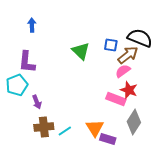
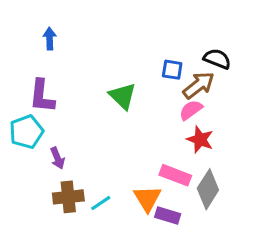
black semicircle: (140, 38) -> (217, 59), size x0.7
green triangle: (81, 51) -> (123, 96), moved
pink rectangle: (116, 99) -> (175, 175), moved

